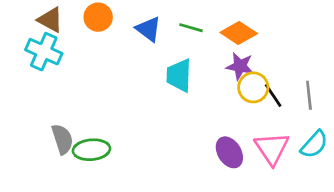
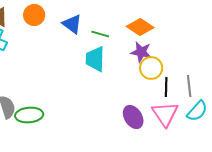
green line: (191, 28) -> (100, 34), moved
black line: (273, 95) -> (166, 87), moved, turned 36
gray line: (309, 95) -> (189, 86), moved

